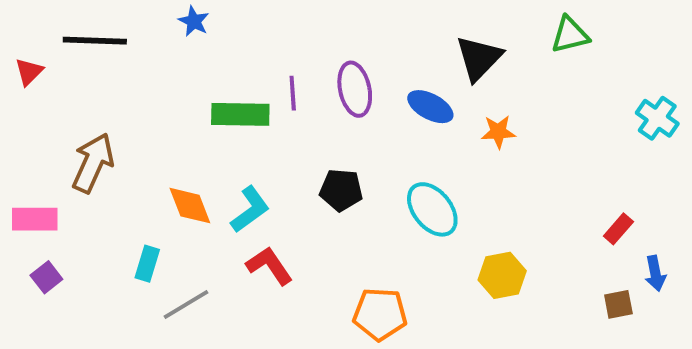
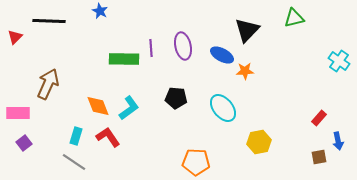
orange star: (498, 132) -> (245, 71), moved
red L-shape: (269, 266) -> (108, 137), moved
gray line: (186, 304) -> (74, 162), moved, turned 65

